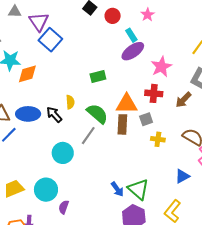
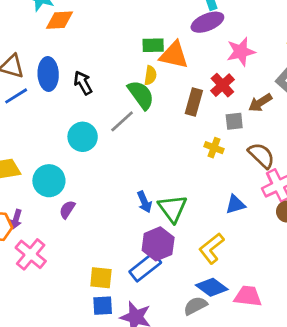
red cross: (154, 93) -> (222, 85), turned 30
yellow semicircle: (70, 102) -> (150, 75), moved
orange triangle: (127, 104) -> (174, 55), moved
blue ellipse: (28, 114) -> (48, 74), turned 75
gray square: (146, 119) -> (234, 121), moved
brown rectangle: (122, 124) -> (194, 102), moved

